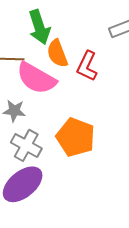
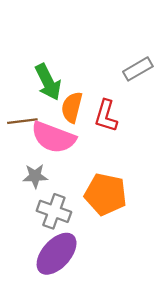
orange semicircle: (57, 53) -> (72, 107), turned 44

